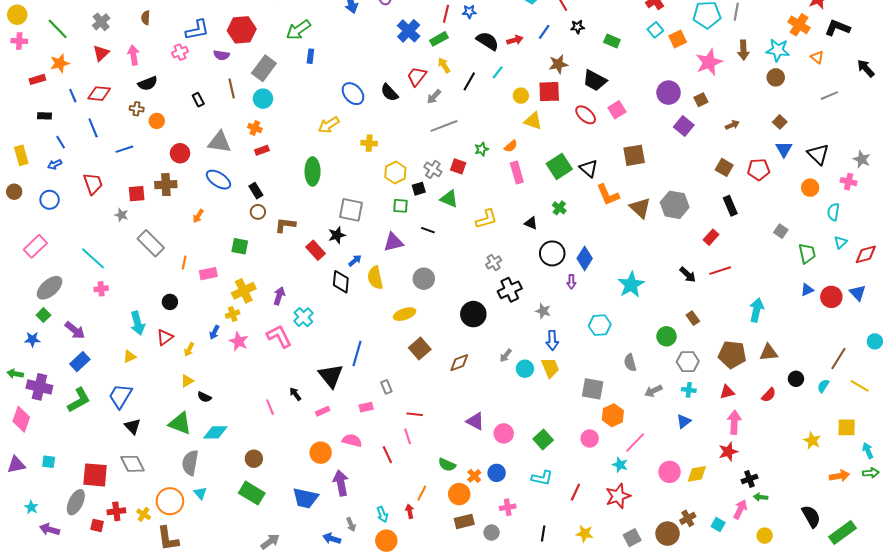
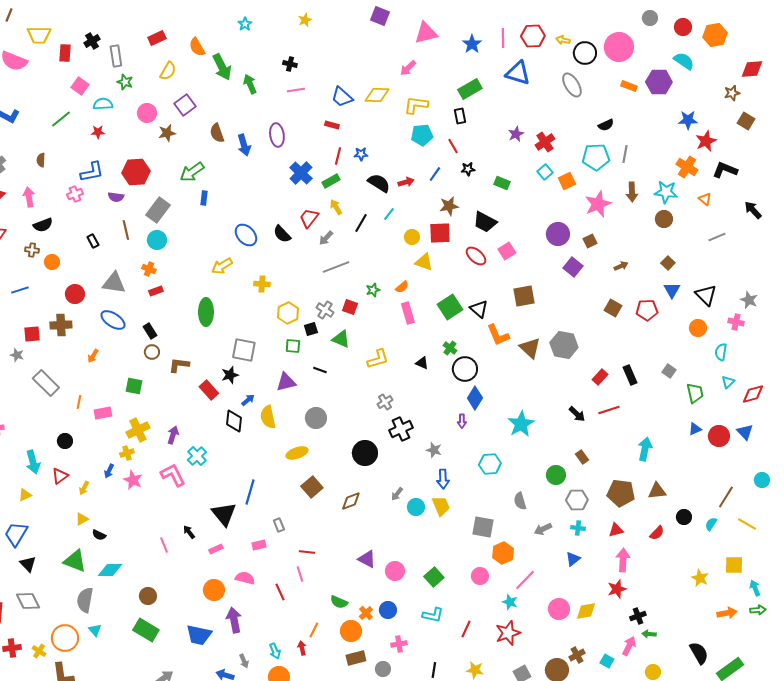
black rectangle: (730, 206) -> (630, 375), moved
black circle: (552, 253) -> (465, 369), moved

